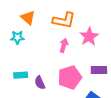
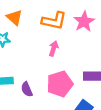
pink star: (89, 37) -> (84, 22), moved

